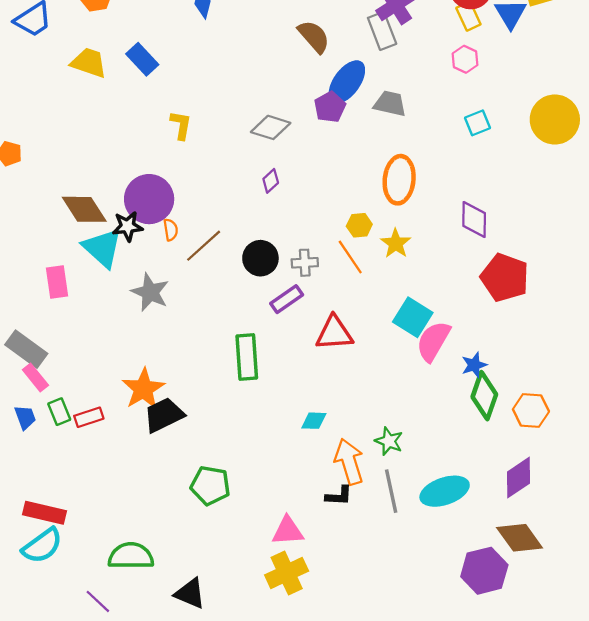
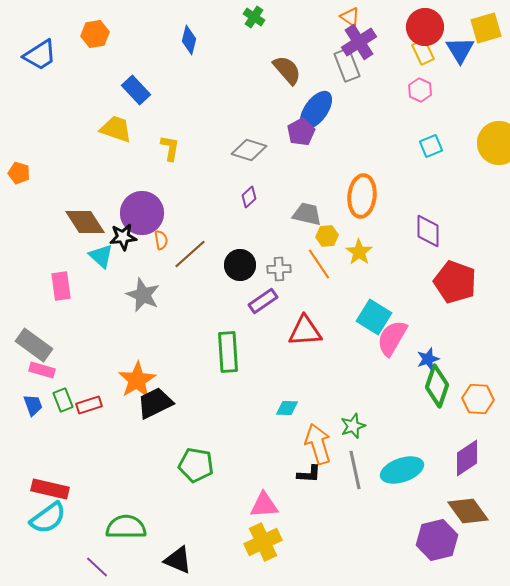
yellow trapezoid: (89, 63) -> (116, 129), moved
gray trapezoid: (390, 104) -> (307, 214), moved
cyan triangle: (102, 248) -> (101, 256), size x0.7
pink rectangle: (35, 378) -> (42, 370), turned -35
green star: (389, 441) -> (353, 426), turned 30

